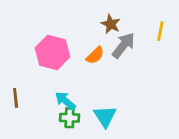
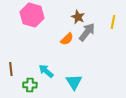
pink hexagon: (53, 52) -> (32, 15), moved
green cross: (70, 118) -> (30, 85), moved

